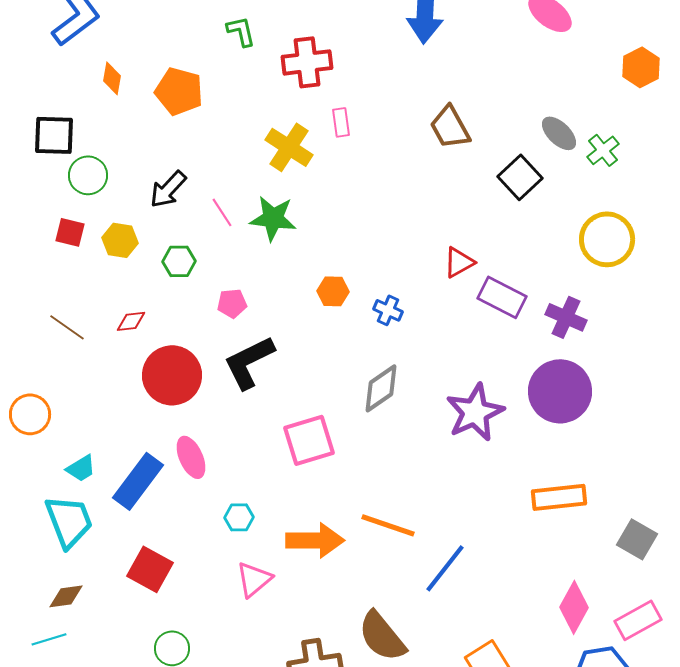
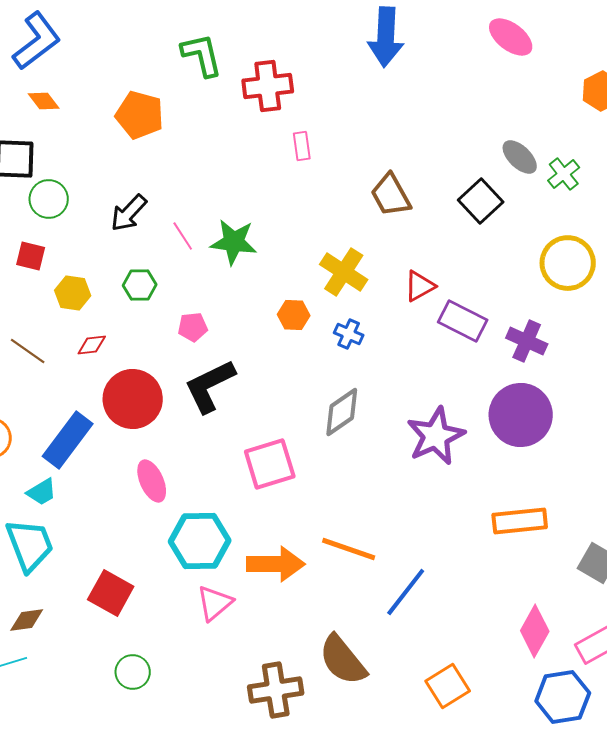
green L-shape: (241, 31) -> (202, 55), size x1.4
orange diamond: (112, 78) -> (44, 101), moved, turned -48
brown trapezoid: (450, 127) -> (391, 195), moved
yellow cross: (289, 147) -> (344, 272), moved
yellow hexagon: (120, 240) -> (73, 293), moved
blue rectangle: (138, 481) -> (68, 440), moved
cyan hexagon: (239, 517) -> (200, 541), size x2.0

